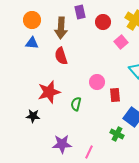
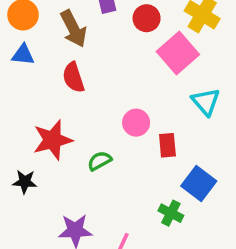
brown arrow: (61, 28) -> (73, 29), turned -30
pink square: (121, 42) -> (178, 53), size x1.6
green semicircle: (76, 104) -> (100, 161), turned 48

